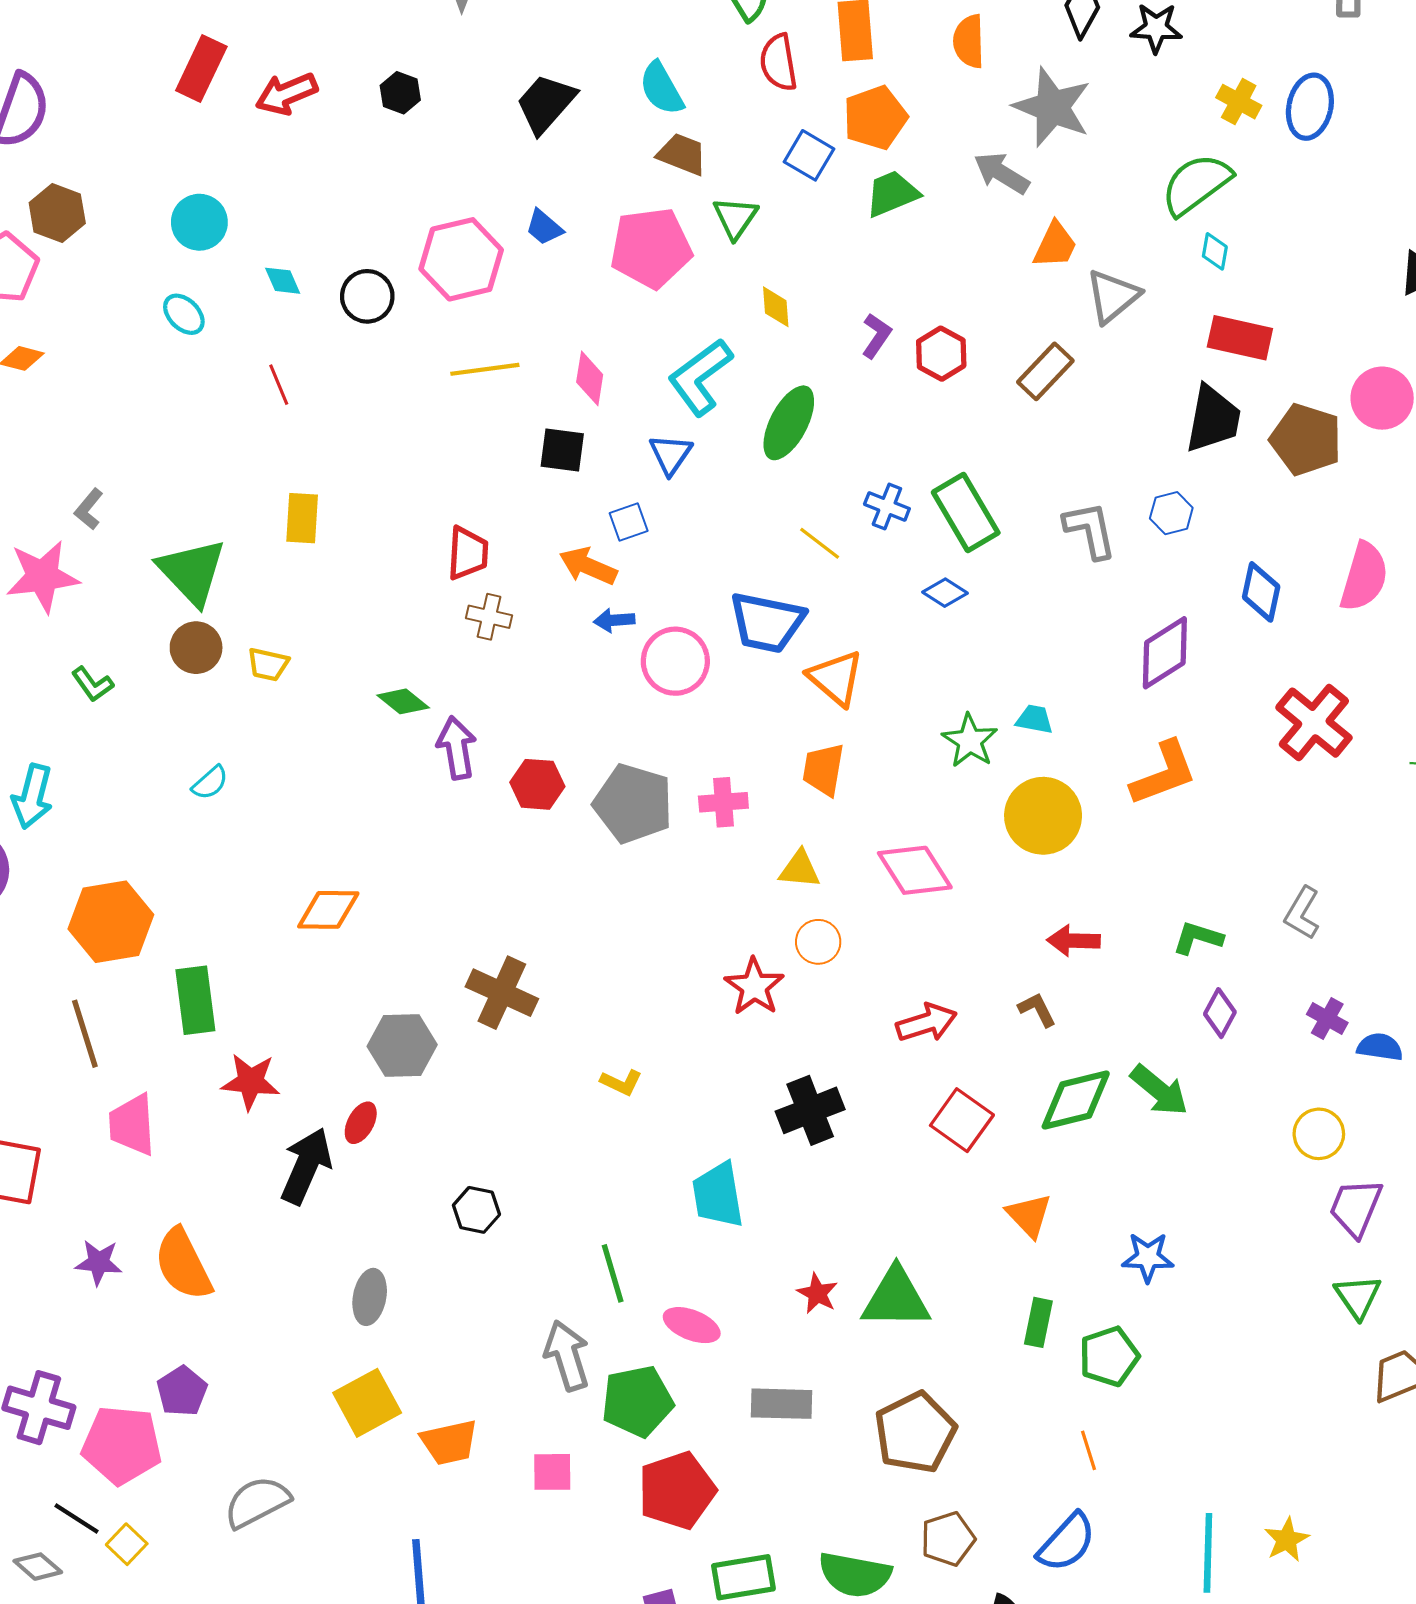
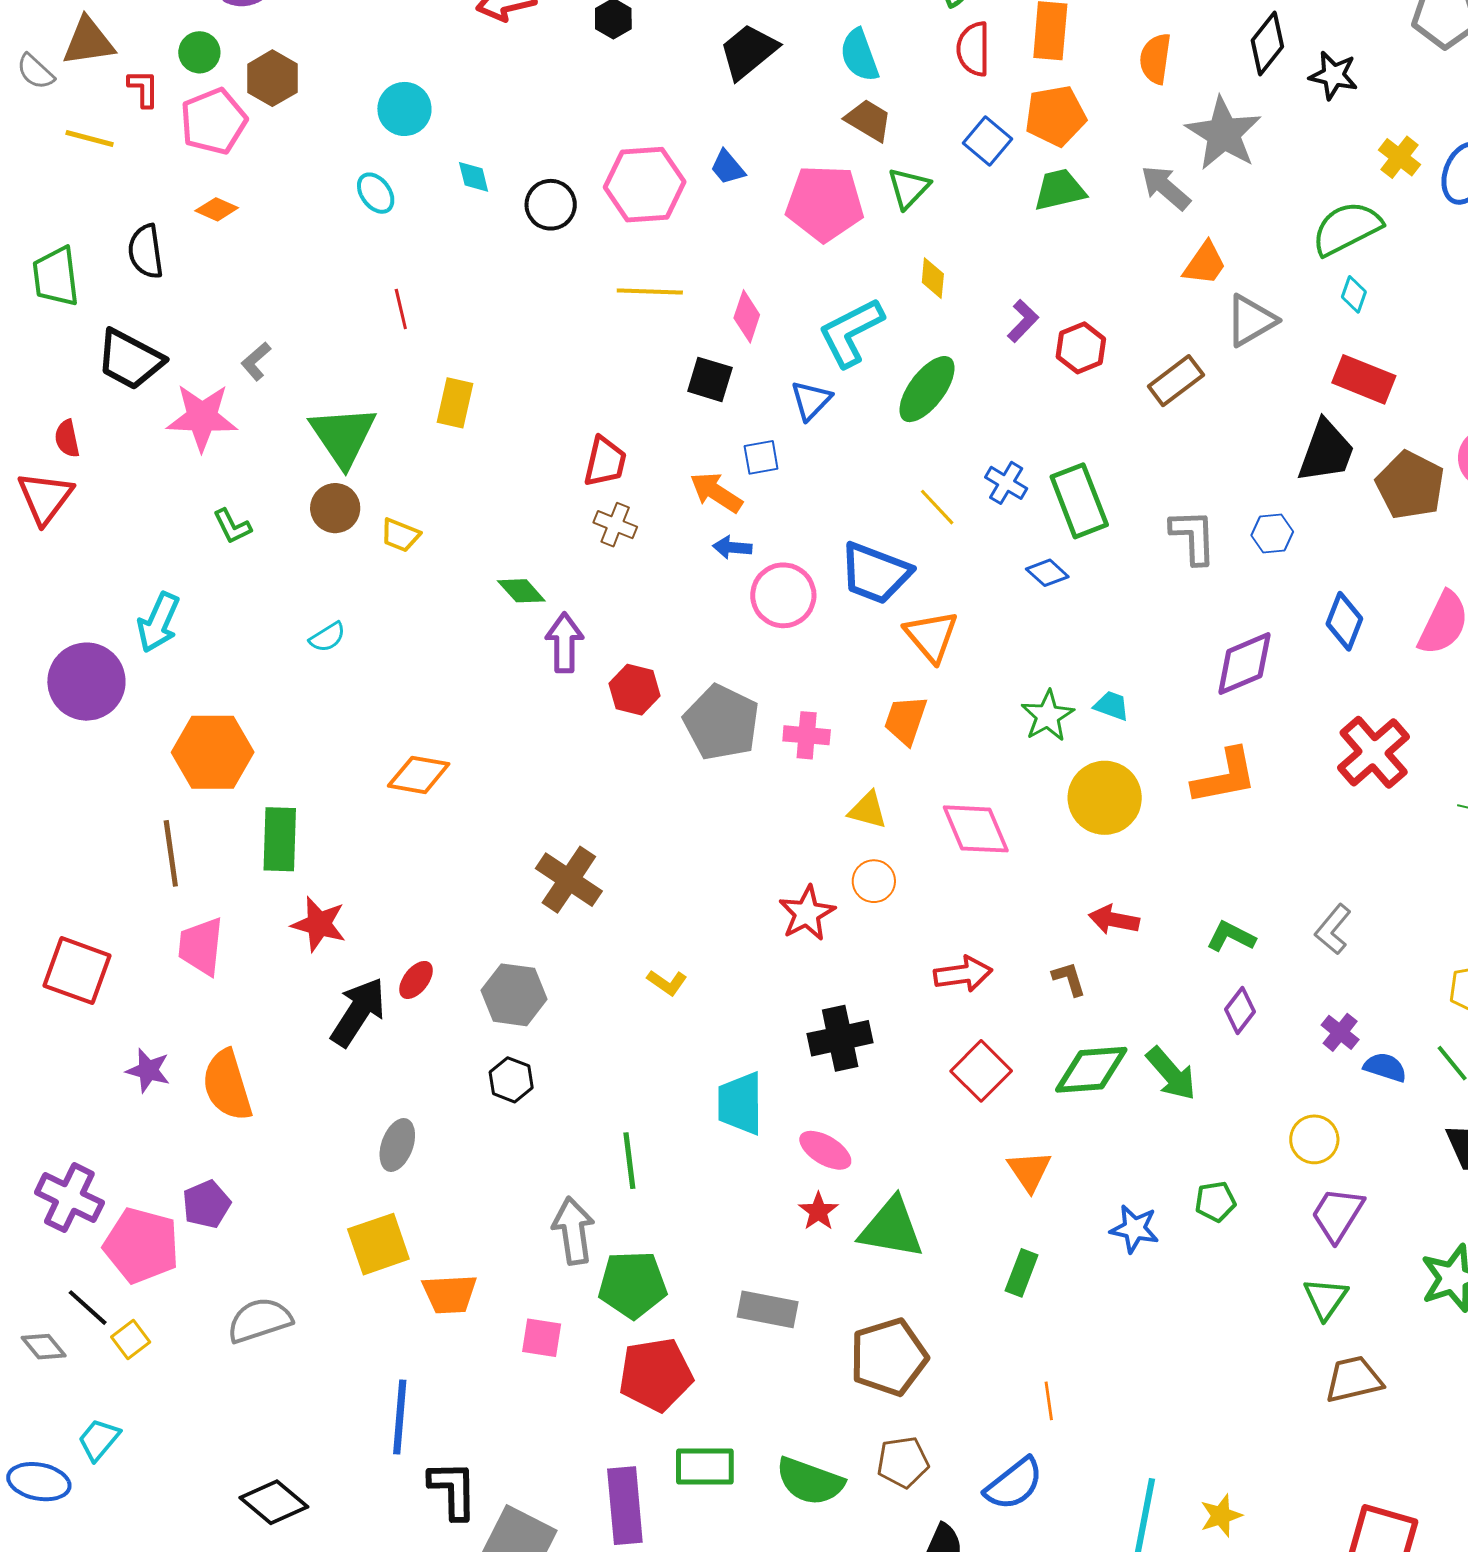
red line: (279, 385) -> (401, 309), moved
gray hexagon: (402, 1046) -> (514, 995), moved
pink ellipse: (692, 1325) -> (825, 1150), moved
green pentagon: (1109, 1356) -> (1215, 1202), moved, size x0.7

